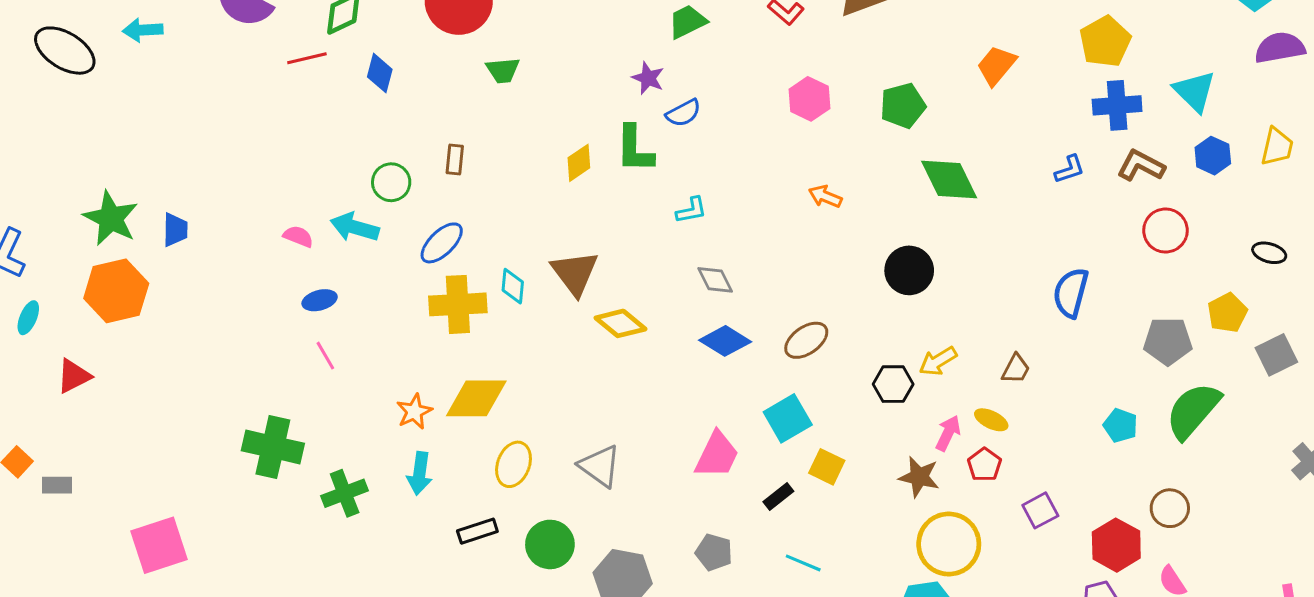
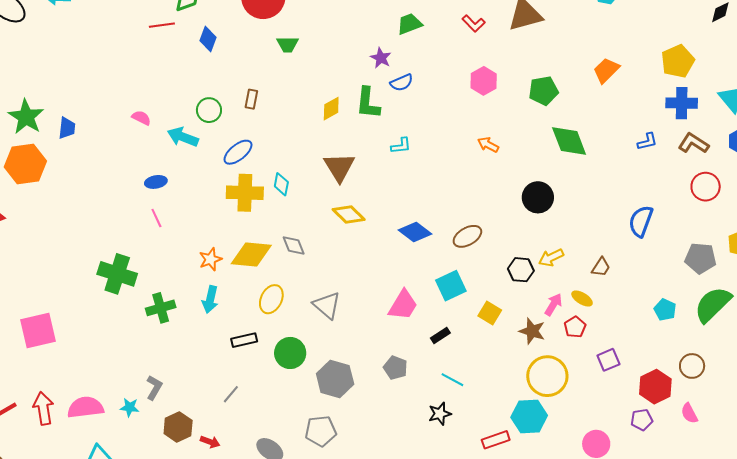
pink semicircle: (298, 236) -> (141, 118), moved
brown triangle: (575, 273) -> (339, 167), moved
gray diamond: (715, 280) -> (294, 245), moved
yellow square: (827, 467) -> (490, 313), moved

